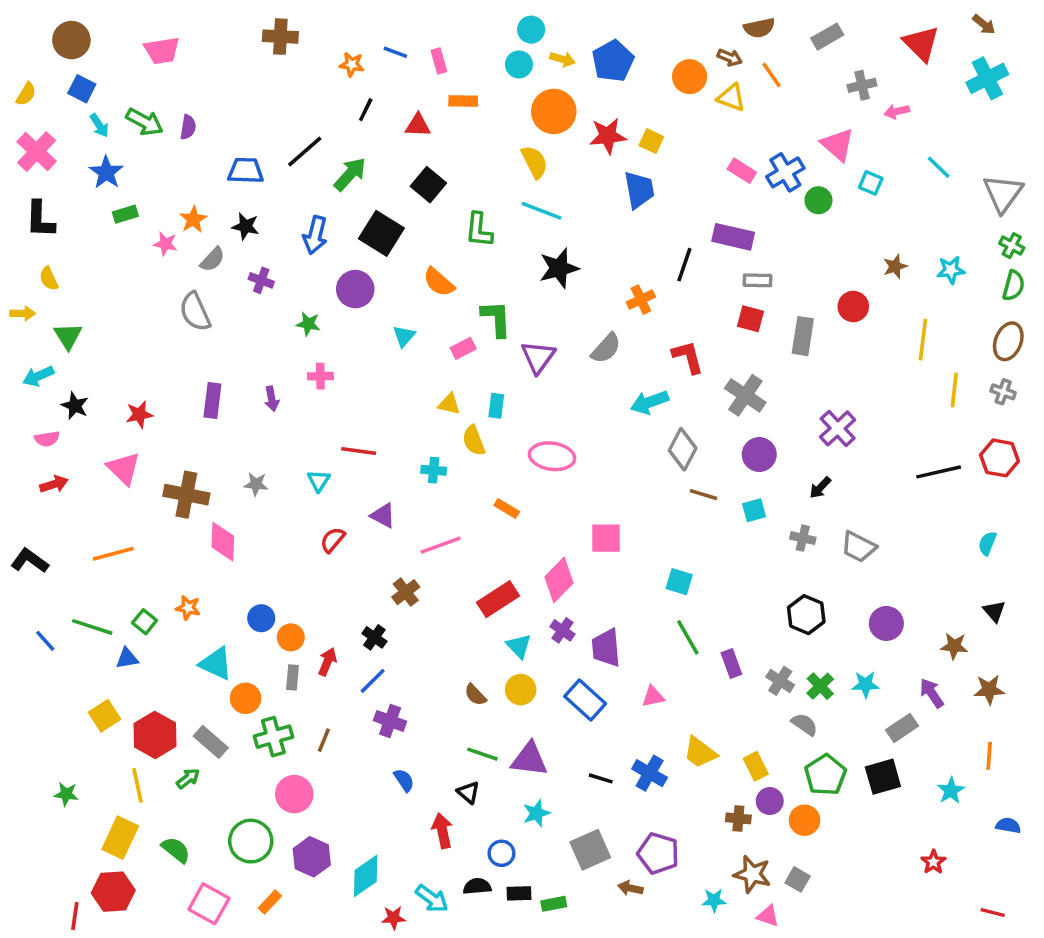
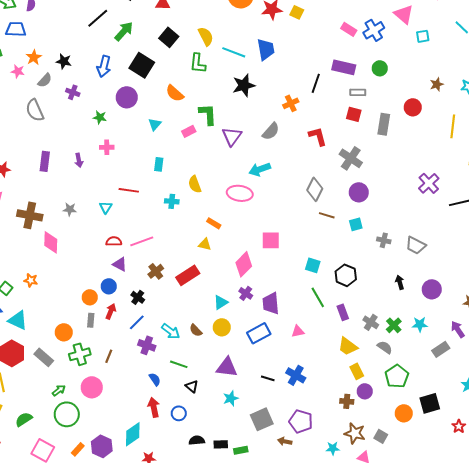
yellow semicircle: (535, 162) -> (206, 36), moved
blue trapezoid: (246, 171) -> (16, 29), moved
cyan square: (871, 183) -> (423, 36), turned -32
blue trapezoid: (639, 190) -> (266, 49), moved
green circle: (818, 200) -> (380, 68), moved
cyan arrow: (650, 402) -> (260, 169), moved
yellow triangle: (449, 404) -> (205, 244), moved
cyan rectangle: (496, 406) -> (159, 164), moved
purple cross: (838, 428) -> (429, 183), moved
black arrow: (820, 488) -> (400, 282), moved, turned 120
purple triangle: (383, 515) -> (120, 264), moved
red semicircle: (333, 540) -> (114, 241), turned 49
pink line: (441, 545) -> (142, 241), moved
red rectangle: (498, 599) -> (188, 275), moved
black hexagon: (806, 615) -> (346, 275), moved
blue circle: (261, 618) -> (109, 286), moved
cyan triangle: (519, 646) -> (221, 302), turned 42
cyan triangle: (216, 663) -> (18, 320), moved
blue rectangle: (585, 700) -> (259, 333), turned -70
yellow trapezoid: (700, 752) -> (348, 346), moved
green line: (482, 754) -> (179, 364), moved
black square: (883, 777) -> (430, 403), moved
green arrow: (188, 778) -> (59, 390), moved
orange circle: (805, 820) -> (404, 413), moved
red arrow: (442, 831) -> (154, 407), moved
green semicircle: (176, 850) -> (24, 419), turned -72
blue circle: (502, 853) -> (179, 413), moved
purple hexagon: (312, 857) -> (102, 446), moved
cyan arrow: (432, 899) -> (171, 331), moved

